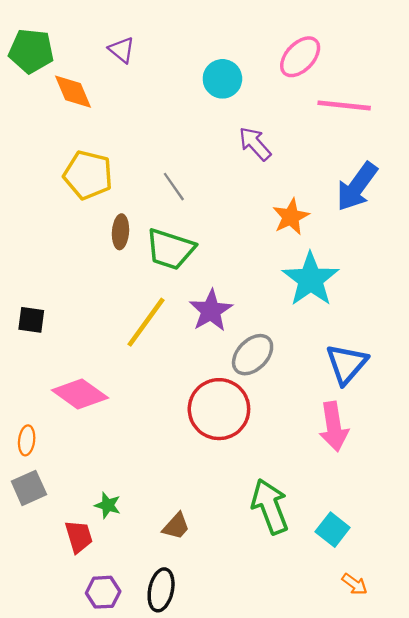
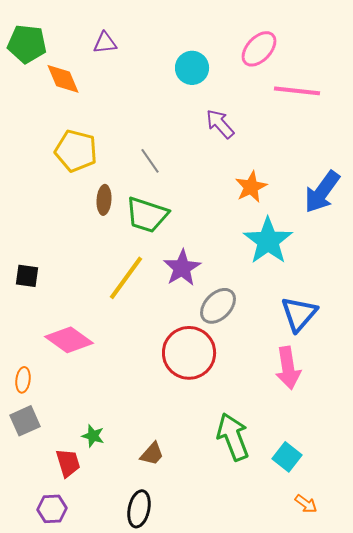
purple triangle: (122, 50) -> (105, 43), turned -45
blue arrow: (357, 187) -> (322, 192), moved
purple hexagon: (103, 592) -> (52, 509), moved

